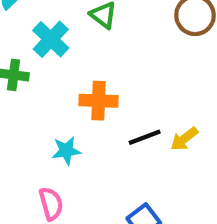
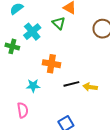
yellow arrow: (184, 139) -> (90, 87), turned 40

